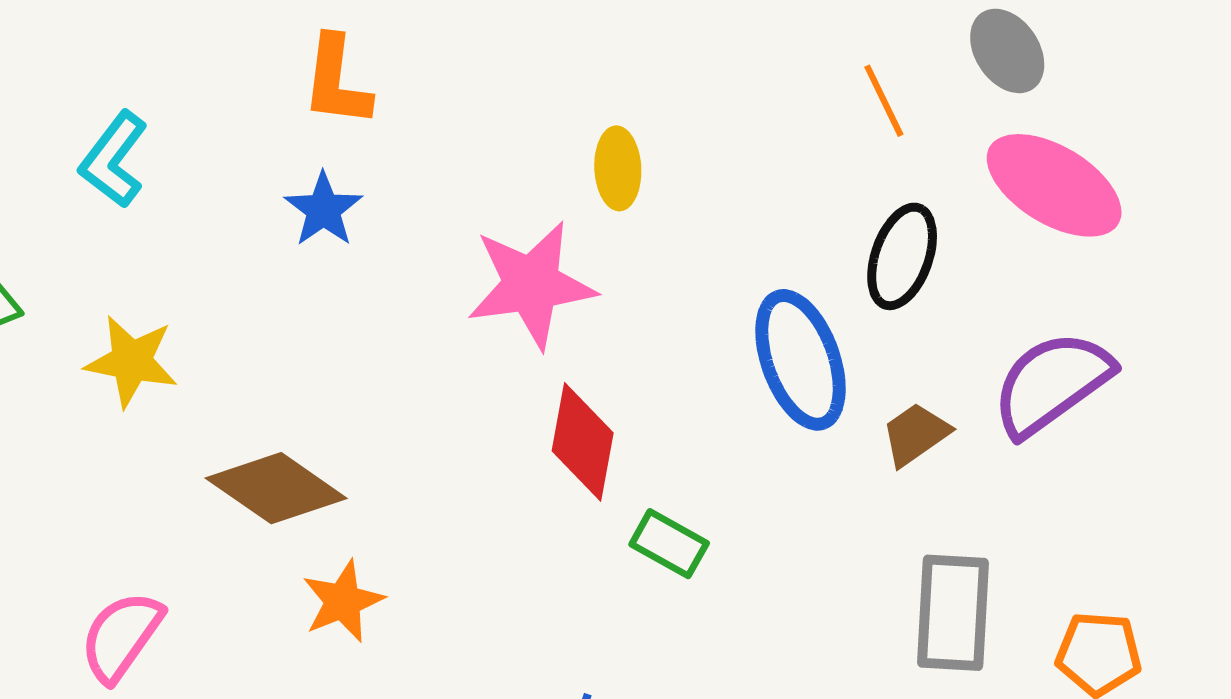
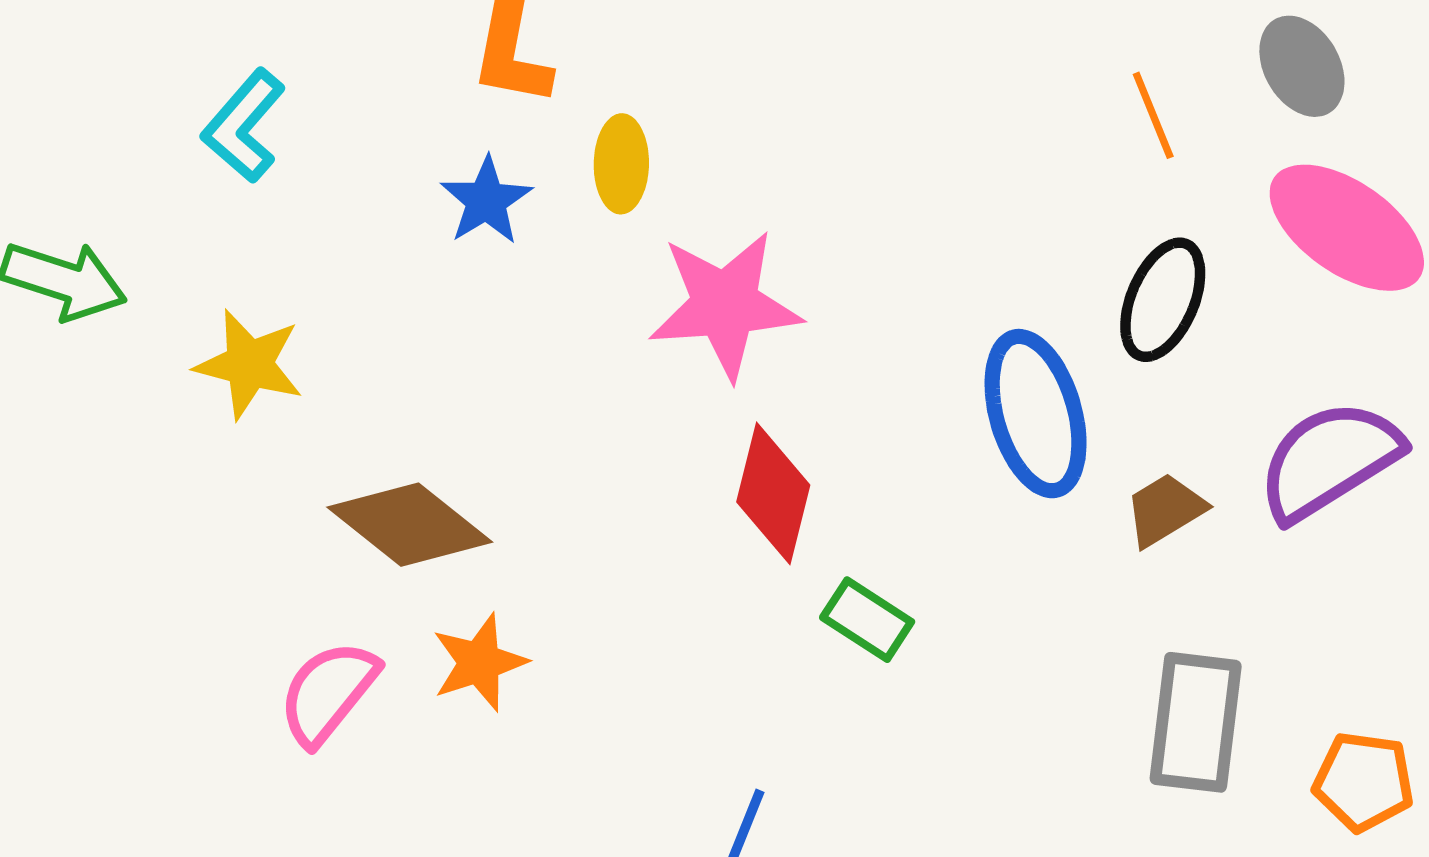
yellow ellipse: (618, 168) -> (621, 164), moved
pink semicircle: (121, 636) -> (328, 693), moved

